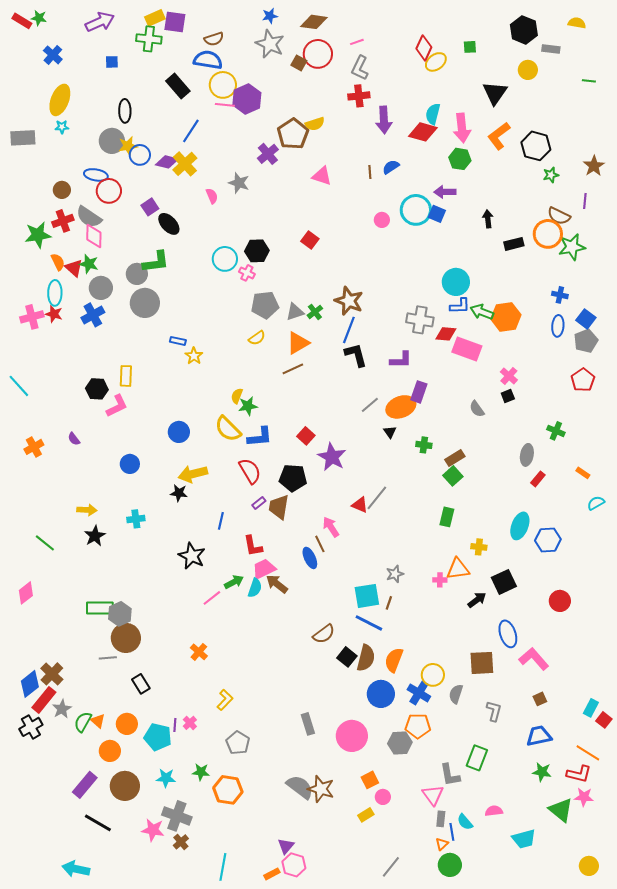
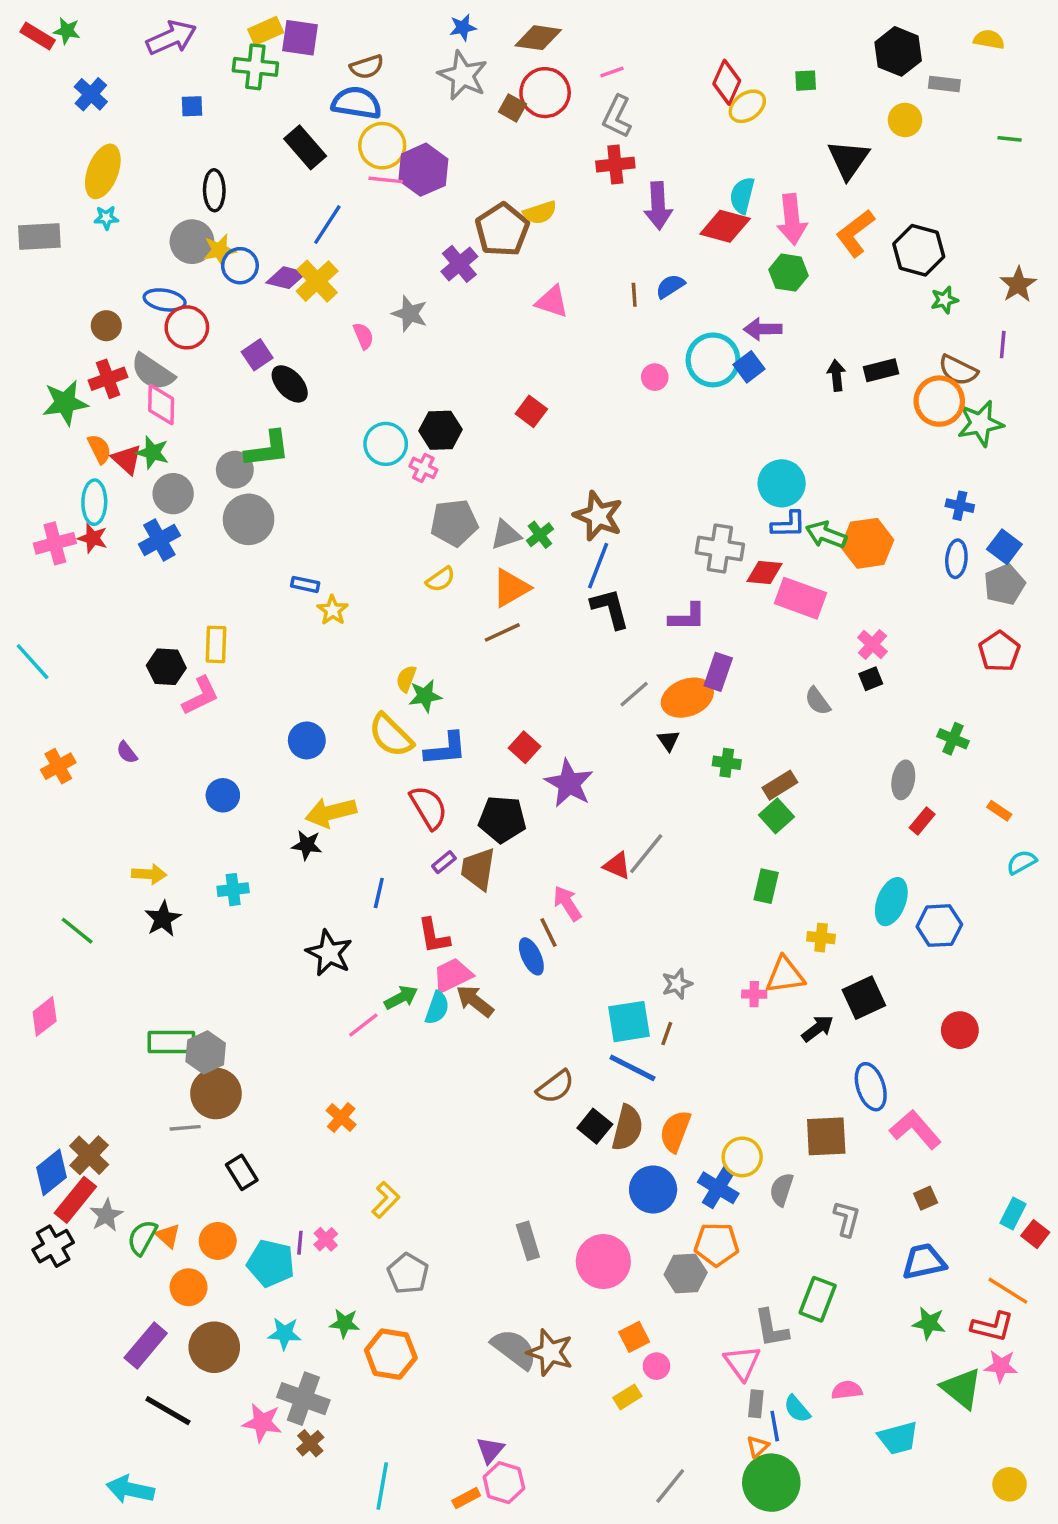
blue square: (437, 214) -> (749, 367), turned 30
black rectangle: (514, 244) -> (881, 370), moved
green circle: (450, 865) -> (771, 1483), size x1.4

